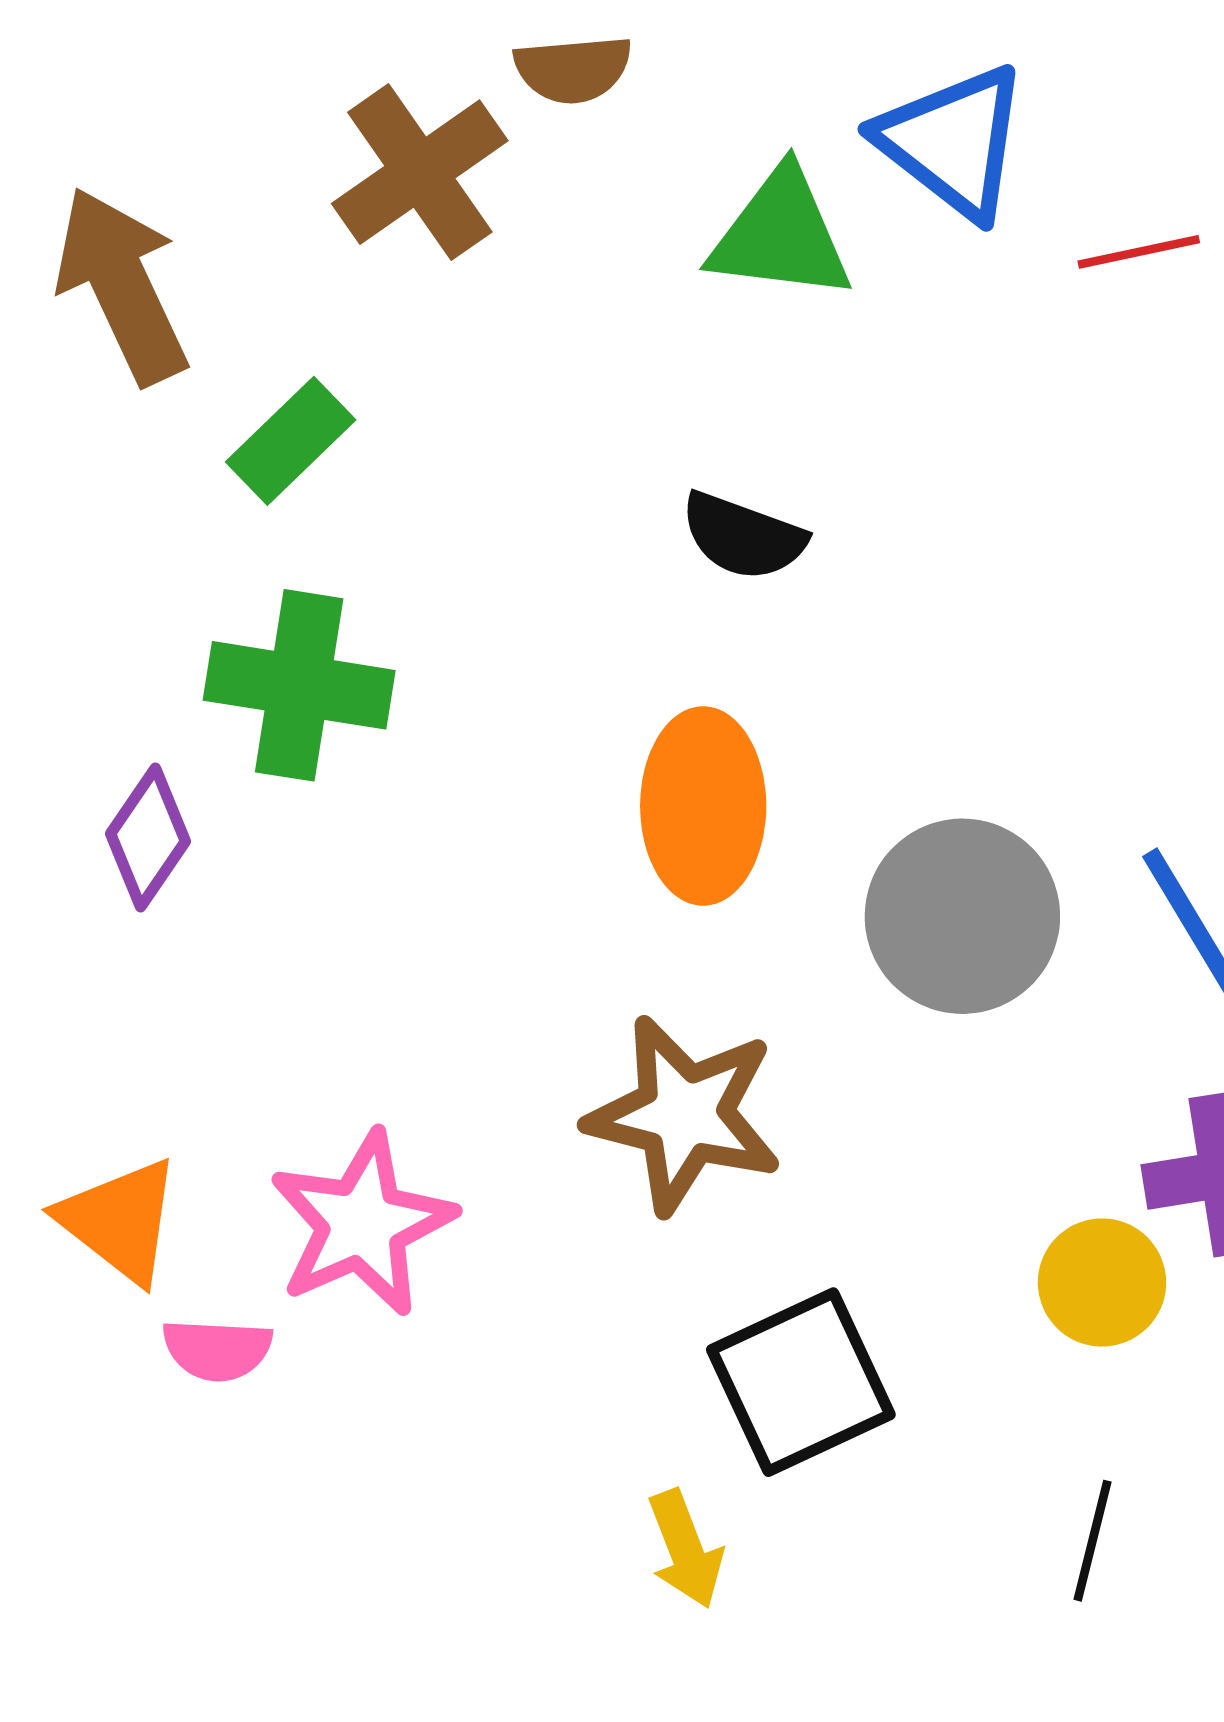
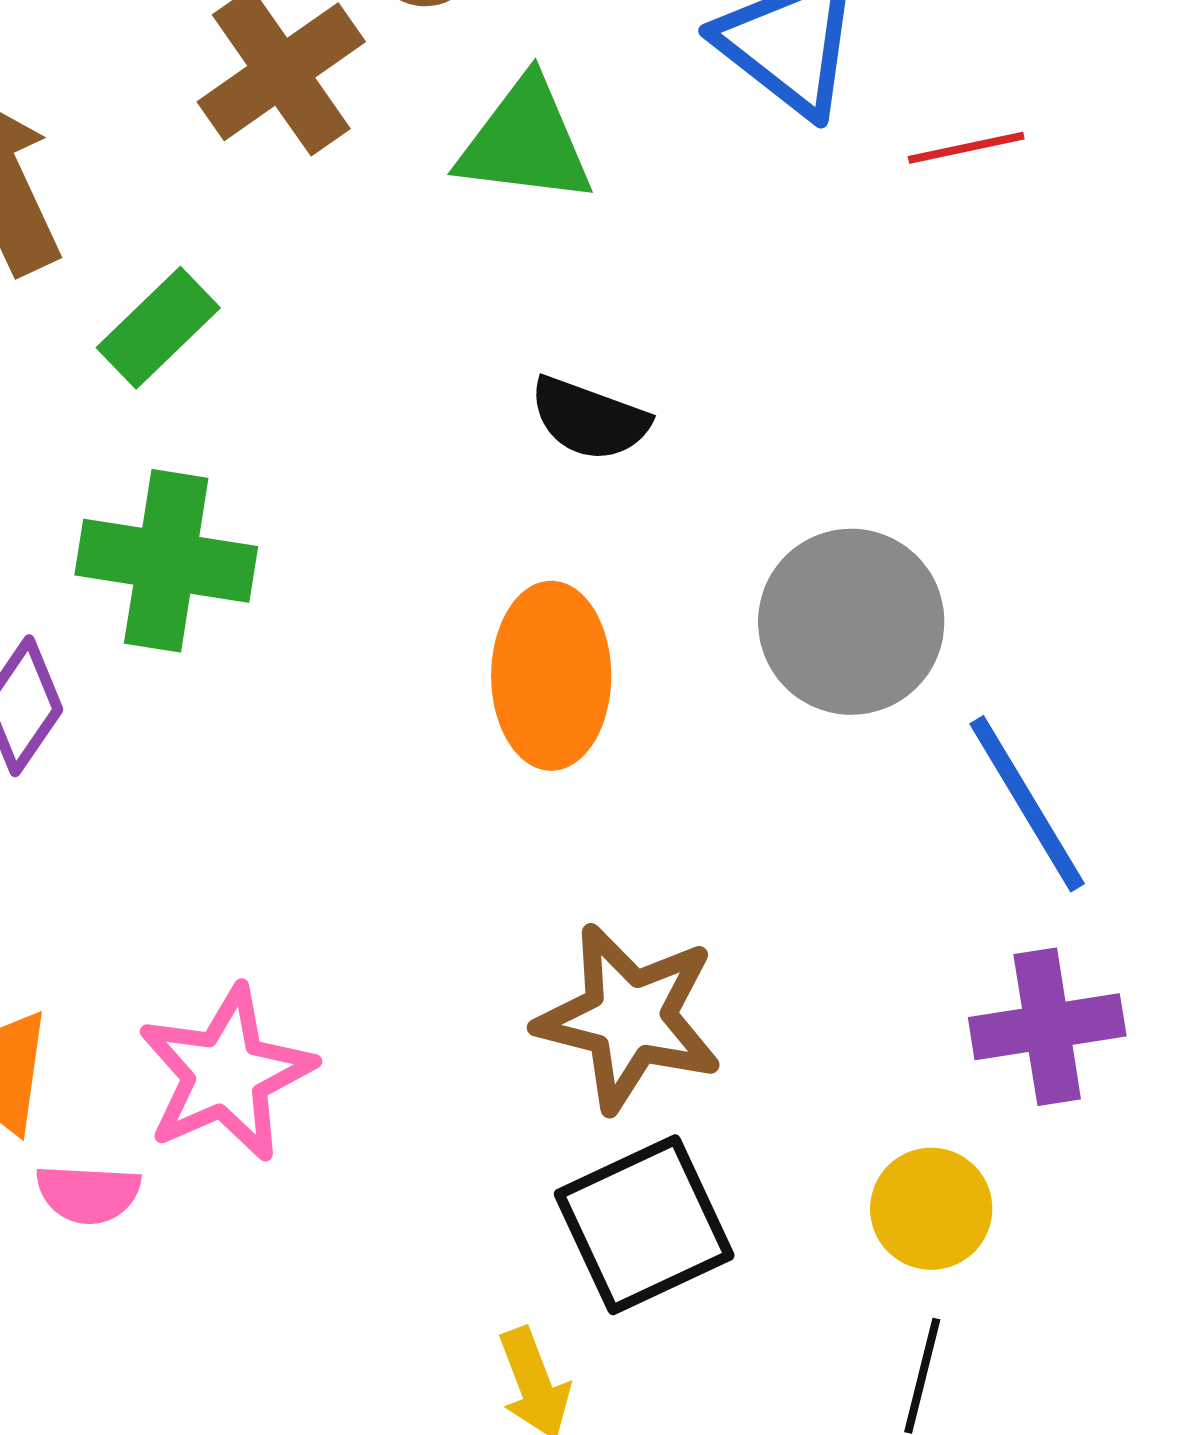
green triangle: (781, 235) -> (525, 142), moved
gray circle: (962, 916) -> (851, 622), moved
brown star: (684, 1115) -> (629, 1018), moved
yellow circle: (1102, 1282) -> (931, 1209), moved

